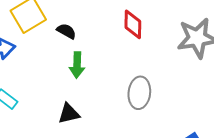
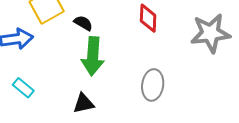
green arrow: (77, 65) -> (93, 56), size x1.5

